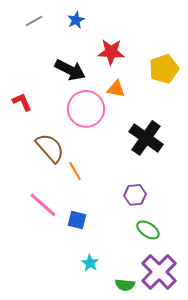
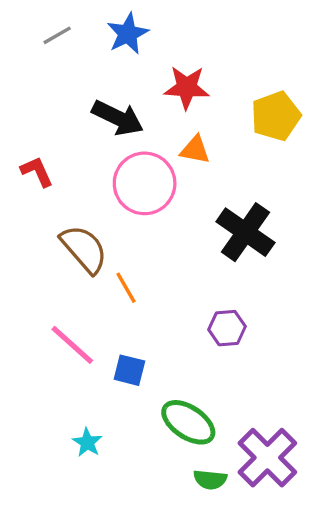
blue star: (76, 20) -> (128, 34), size x1.4
green ellipse: (148, 230) -> (188, 422), moved, size x1.4
cyan star: (90, 263) -> (87, 443), moved

